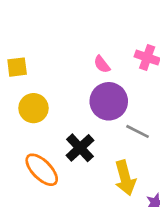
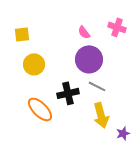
gray line: (137, 131) -> (97, 86), moved
black cross: (80, 148) -> (68, 93), turned 30

